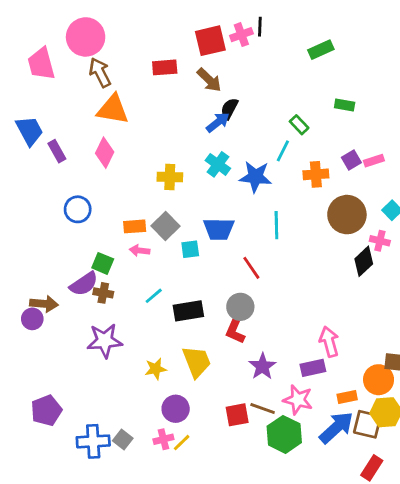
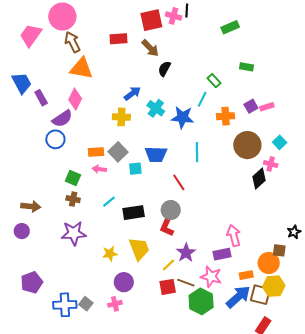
pink cross: (241, 35) -> (173, 16), turned 35
pink trapezoid: (41, 64) -> (31, 35), turned 50
blue arrow: (218, 122) -> (132, 93), moved
purple semicircle: (84, 284) -> (62, 119), moved
purple circle: (32, 319) -> (22, 231), moved
yellow line: (182, 443) -> (169, 265), moved

